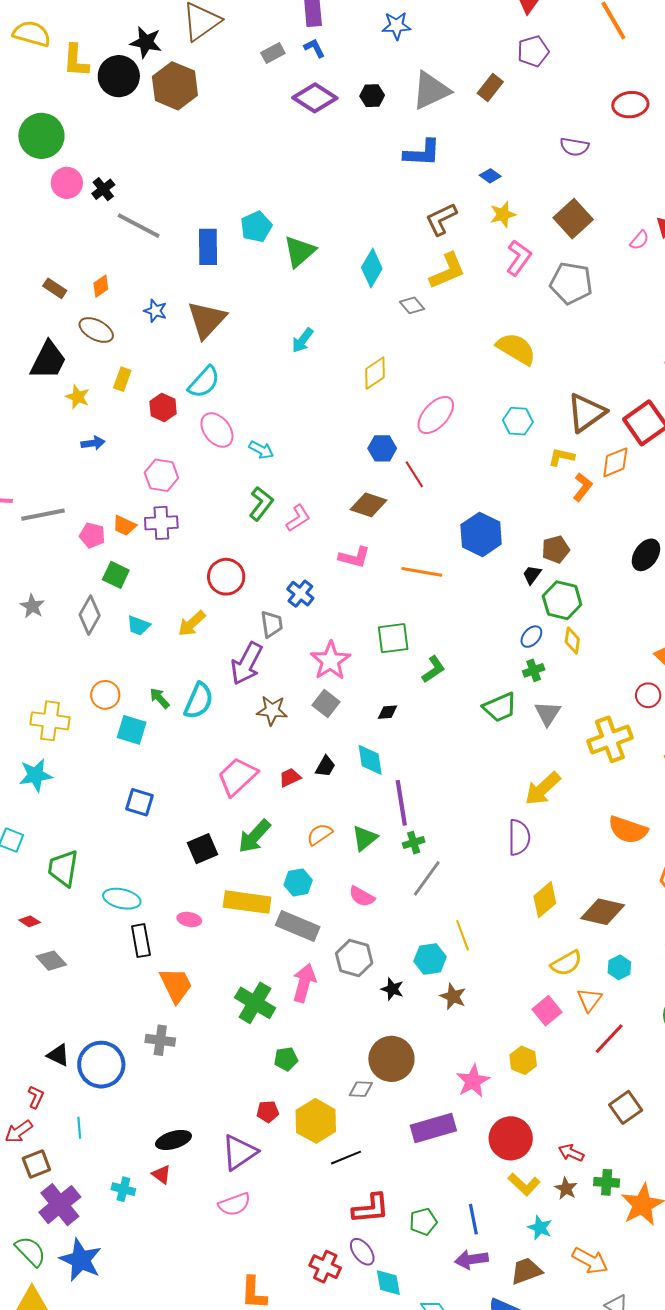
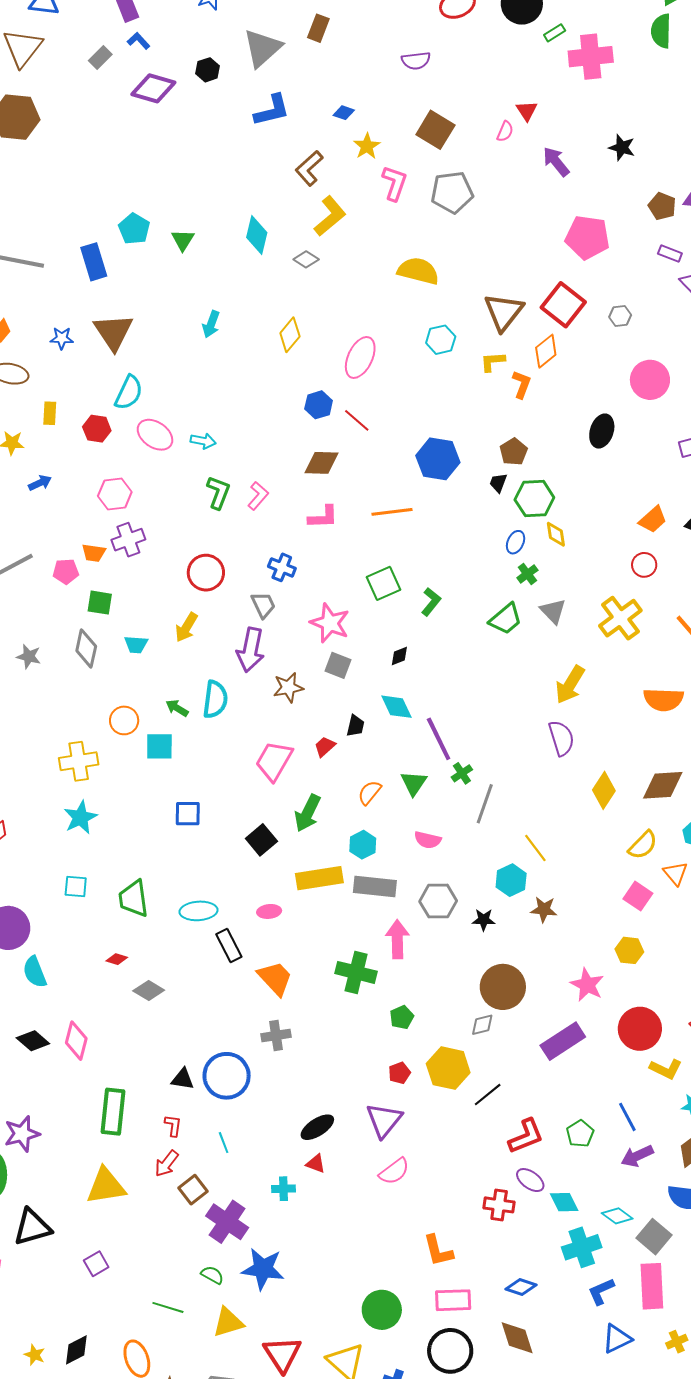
green triangle: (300, 251) -> (183, 240), size x0.7
green semicircle: (30, 1251) -> (212, 1275), size x0.7

